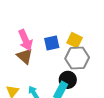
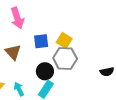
pink arrow: (25, 40) -> (17, 18), moved
black circle: (68, 80) -> (45, 71), moved

